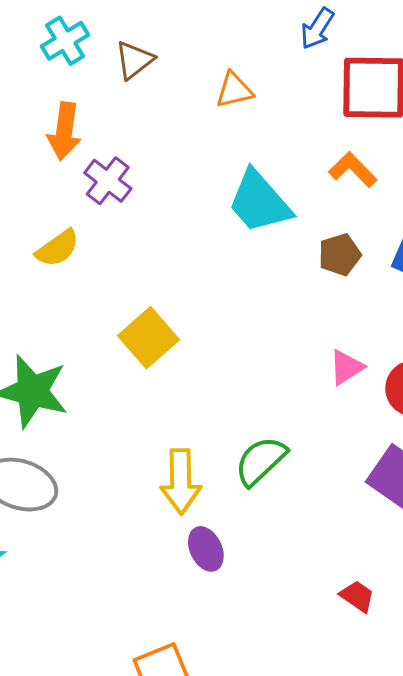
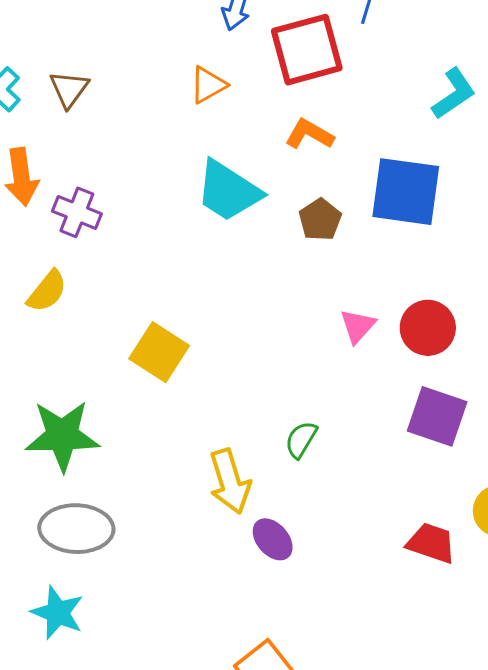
orange triangle: (234, 90) -> (208, 85), moved
green semicircle: (261, 461) -> (301, 440), size x0.7
red trapezoid: (357, 596) -> (431, 543), size x1.4

